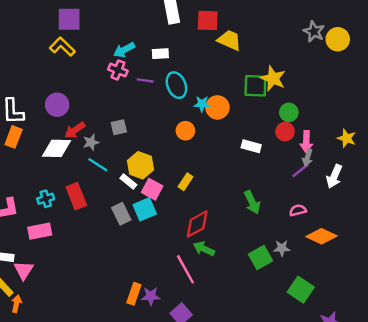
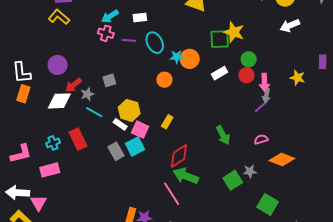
white rectangle: (251, 146) -> (219, 73), moved, turned -42
white arrow: (334, 176) -> (290, 26), moved, turned 48
green arrow: (204, 249) -> (186, 176), size x1.4

